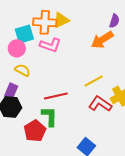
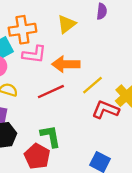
yellow triangle: (61, 20) -> (67, 24), moved
orange arrow: (102, 40) -> (66, 64), moved, turned 45
red line: (56, 96) -> (51, 92), moved

